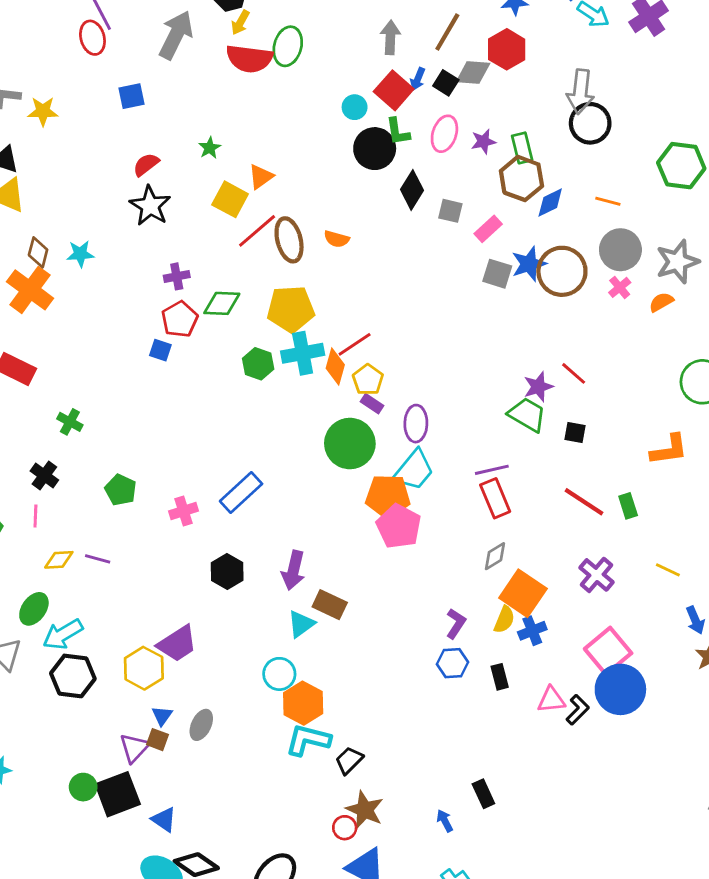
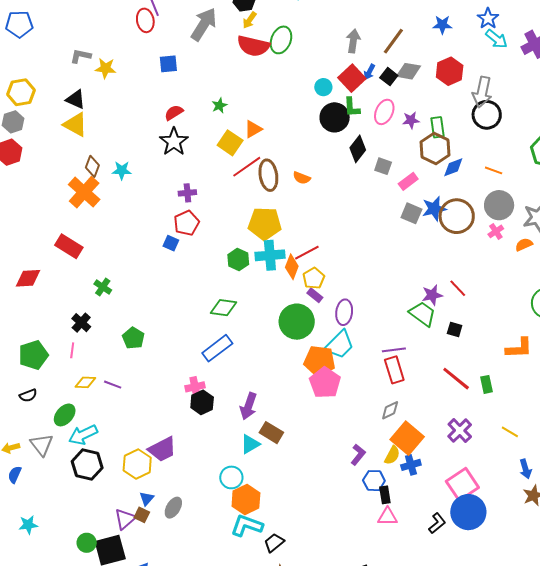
red hexagon: (507, 49) -> (450, 71), moved
green diamond: (222, 303) -> (224, 308), moved
pink cross: (184, 511) -> (195, 387), moved
blue hexagon: (452, 663) -> (374, 481), moved
pink triangle: (551, 700) -> (388, 517), moved

